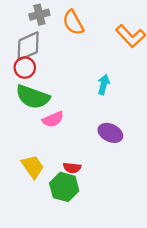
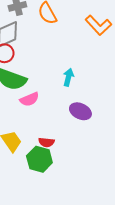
cyan arrow: (104, 84) -> (68, 77), moved

